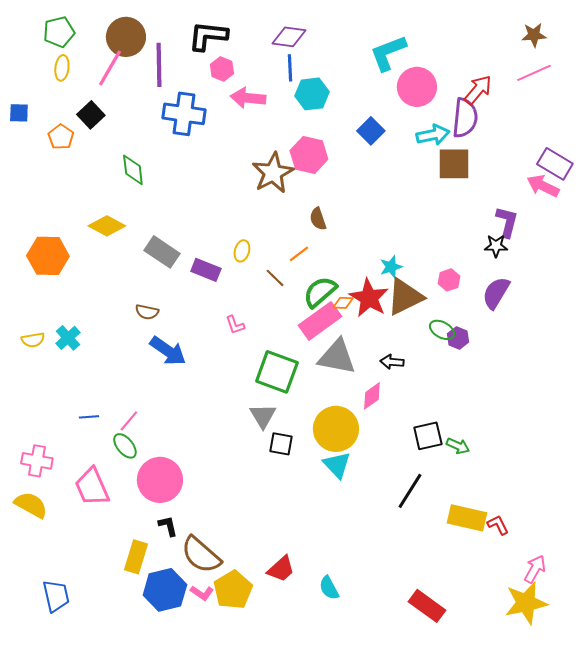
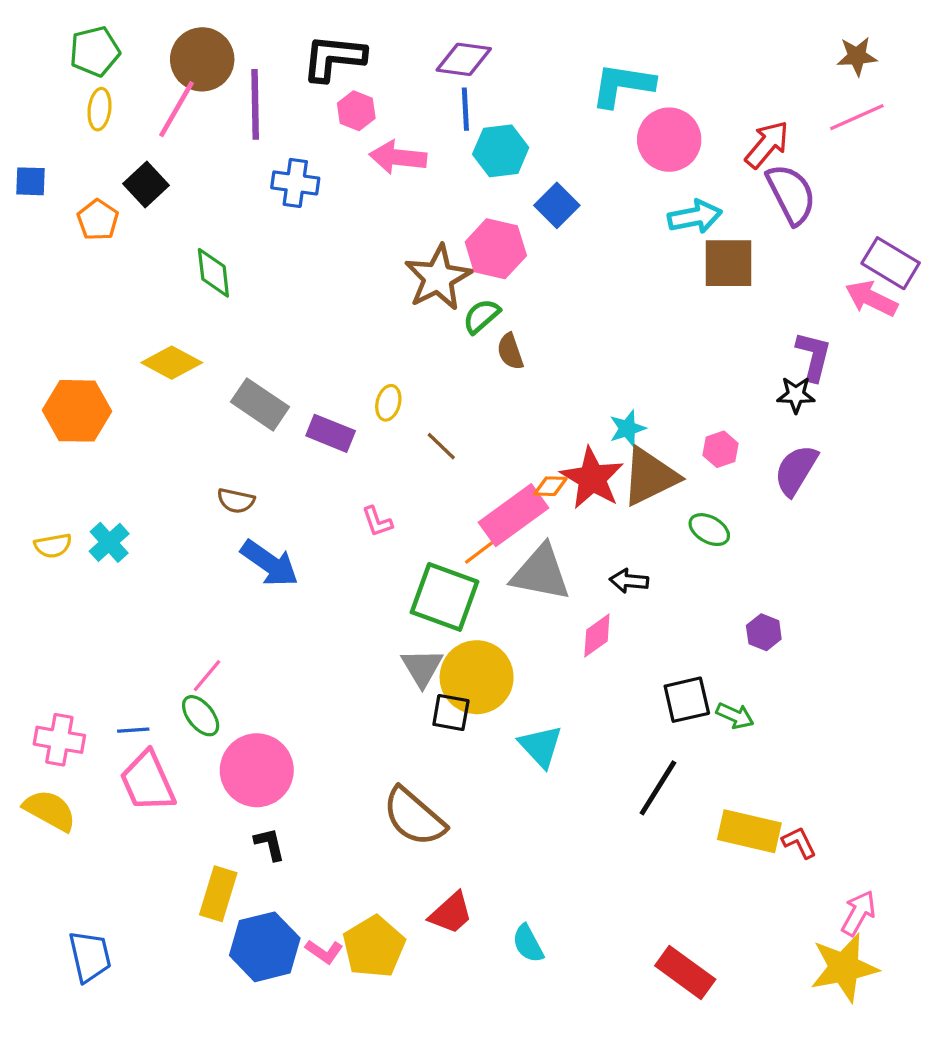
cyan L-shape: (388, 53) -> (623, 85), turned 30
blue cross: (184, 114) -> (295, 183), size x0.7
purple semicircle: (465, 118) -> (791, 194), moved, turned -33
blue square: (371, 131) -> (557, 205), moved
orange line: (299, 254) -> (480, 552), moved
green semicircle: (320, 292) -> (481, 316), moved, size x0.7
purple hexagon: (458, 338) -> (764, 632), moved
blue line: (89, 417) -> (133, 730), moved
yellow circle: (336, 429) -> (477, 677), moved
brown semicircle: (201, 555) -> (414, 817), moved

